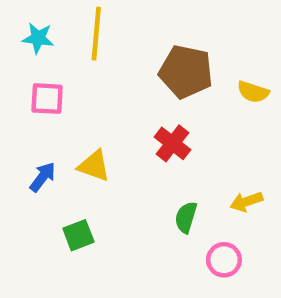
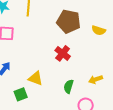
yellow triangle: (94, 166) -> (36, 78), moved

